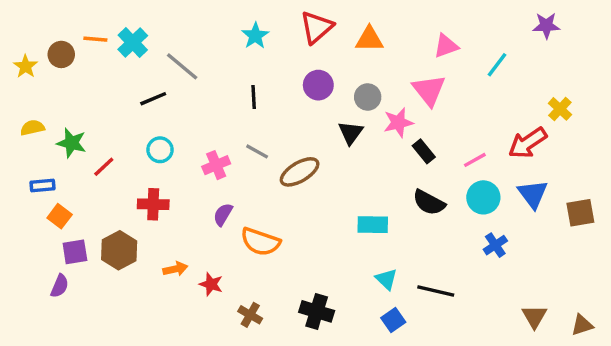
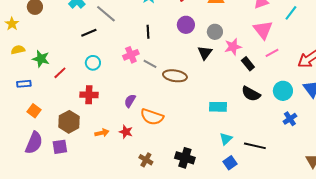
yellow star: (26, 66) -> (12, 24), moved
pink triangle: (429, 90) -> (263, 30), moved
pink line: (475, 160) -> (272, 53), moved
pink cross: (216, 165) -> (131, 55), moved
brown ellipse: (300, 172) -> (175, 76), turned 40
orange square: (60, 216) -> (34, 111), moved
purple square: (75, 252) -> (60, 147), moved
cyan triangle: (386, 279) -> (226, 139), turned 32
red star: (211, 284) -> (126, 132), moved
purple semicircle: (60, 286) -> (34, 143), size x1.6

